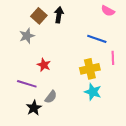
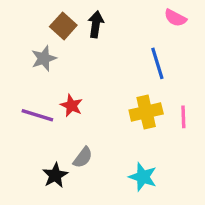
blue line: (97, 39) -> (157, 63), turned 54
pink line: (113, 58) -> (183, 117), moved
purple line: (27, 84) -> (37, 115), moved
cyan star: (93, 92) -> (143, 177), moved

